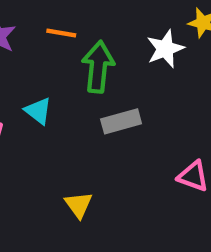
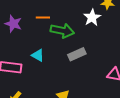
green arrow: (98, 67) -> (62, 31), turned 105

